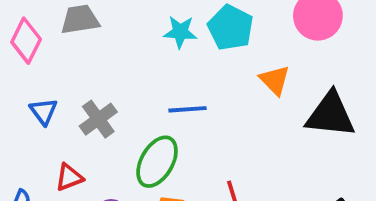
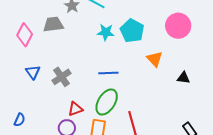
black triangle: (331, 115) -> (183, 78), size x0.5
green ellipse: (157, 162) -> (107, 102), moved
red triangle: (69, 177) -> (75, 109), moved

